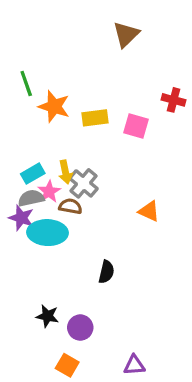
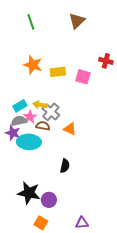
green line: (26, 84) -> (31, 22), moved
yellow arrow: (66, 172) -> (40, 105), turned 112
orange triangle: (149, 211) -> (70, 129), moved
black star: (47, 316) -> (29, 193), size x1.6

